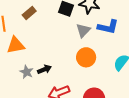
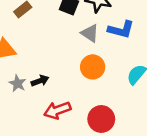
gray triangle: (83, 30) -> (90, 33), turned -42

